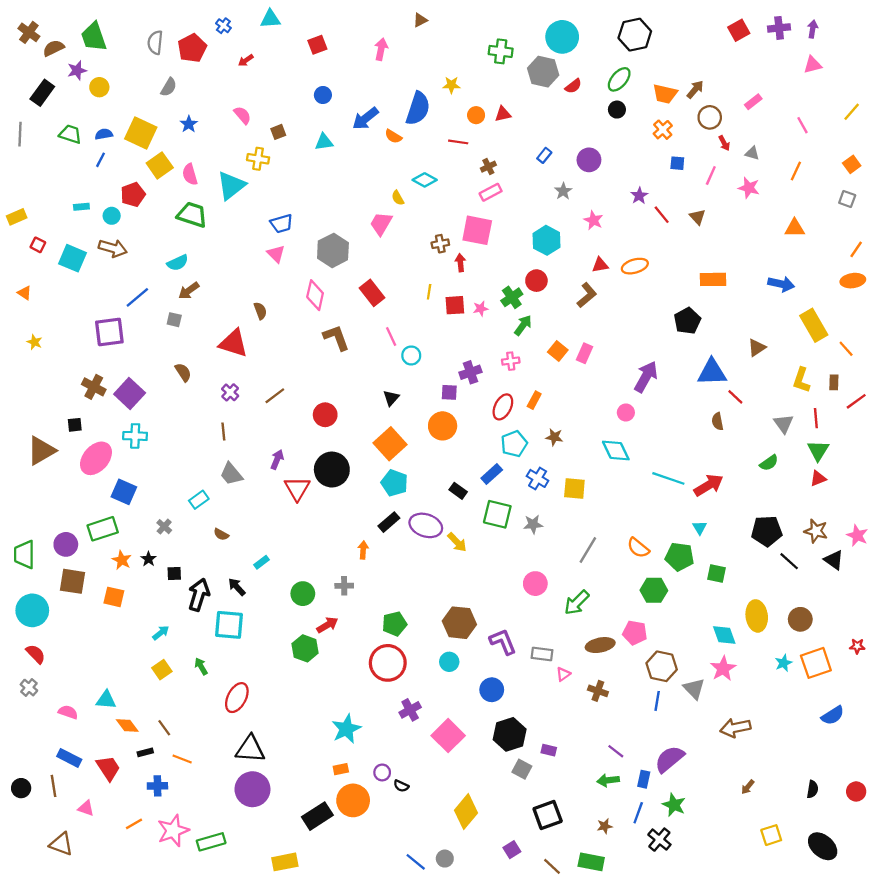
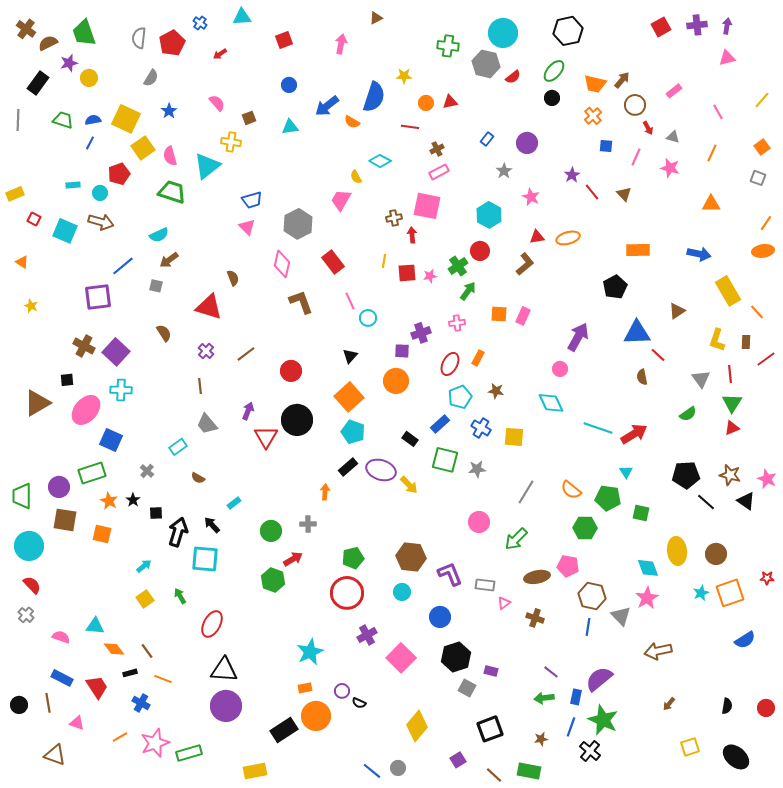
orange square: (558, 351) -> (499, 314), turned -36
blue cross: (157, 786) -> (141, 703), turned 30
green star: (674, 805) -> (603, 720), size x1.4

